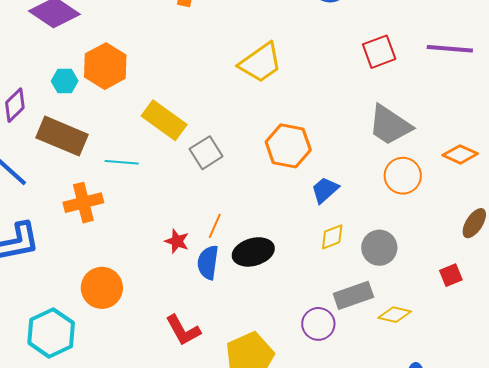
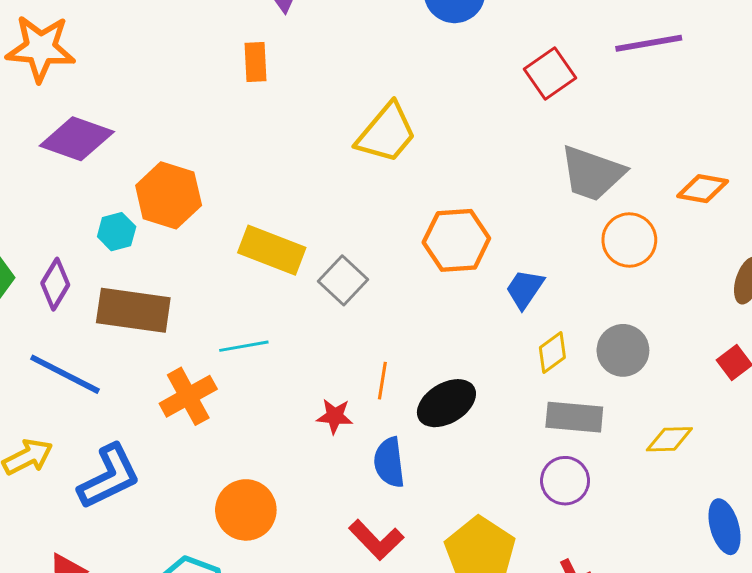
cyan line: (122, 162) -> (244, 346), moved
blue semicircle: (208, 262) -> (389, 462), moved
gray rectangle: (353, 295) -> (574, 417), moved, turned 39

